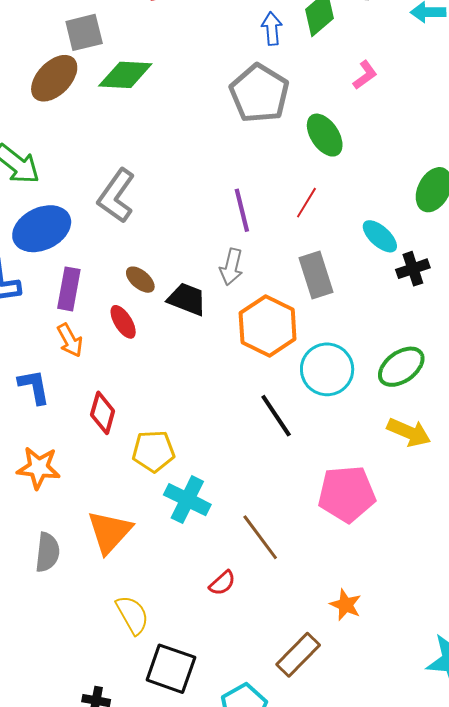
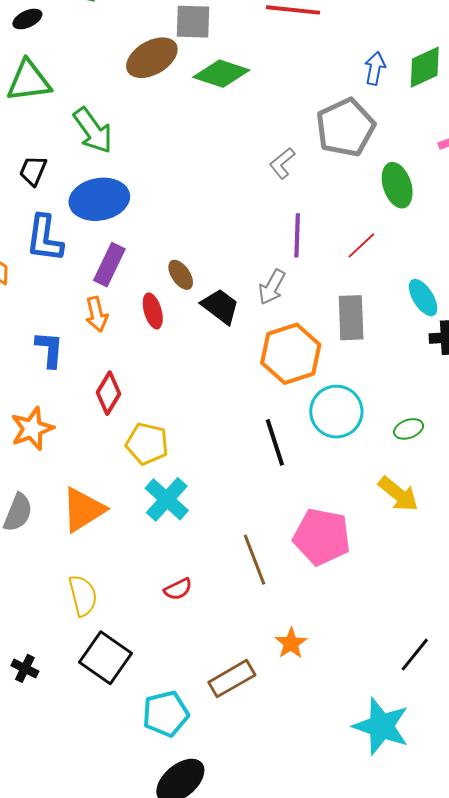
gray L-shape: (116, 196) -> (282, 163), moved, size x0.6
green ellipse: (401, 367) -> (409, 429), size x0.6
orange star: (39, 468) -> (32, 429), turned 30
brown line: (260, 537) -> (254, 560), moved

